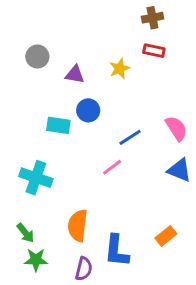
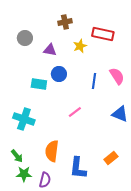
brown cross: (152, 18) -> (65, 22), moved
red rectangle: (154, 51) -> (103, 34), size x1.5
pink semicircle: (176, 128) -> (117, 76), moved
blue line: (130, 137) -> (94, 81), moved, turned -49
purple semicircle: (84, 269) -> (45, 180), moved

